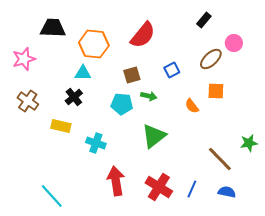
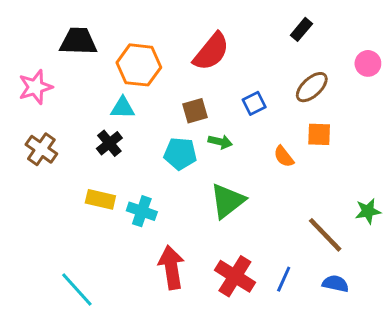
pink circle: (234, 43) -> (368, 63), moved
yellow rectangle: (61, 126) -> (100, 199), moved

